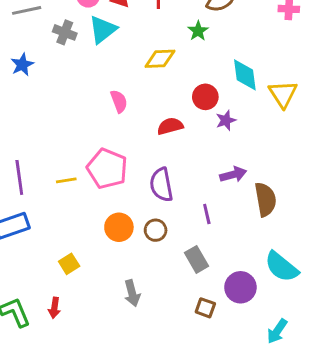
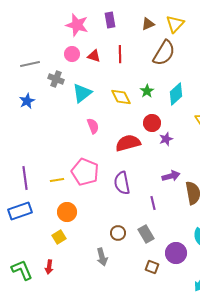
cyan triangle: (103, 29) -> (82, 93), moved
green star: (198, 31) -> (147, 91), moved
yellow diamond: (160, 59) -> (121, 97), turned 65
cyan diamond: (245, 75) -> (176, 94), moved, turned 55
red semicircle: (170, 126) -> (128, 143), size x1.4
orange circle: (119, 227) -> (67, 212), moved
brown circle: (156, 230) -> (118, 233), moved

